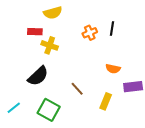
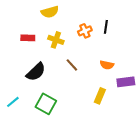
red rectangle: (35, 32) -> (28, 38), moved
yellow cross: (50, 45) -> (56, 40), moved
brown line: (77, 89) -> (72, 65), moved

